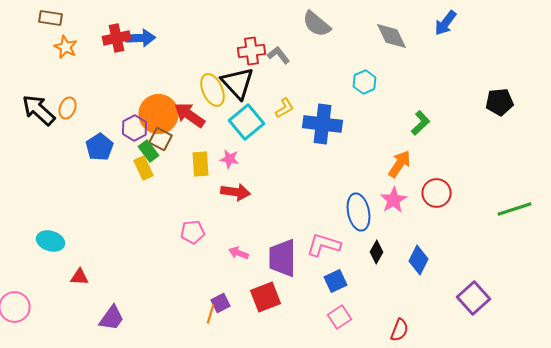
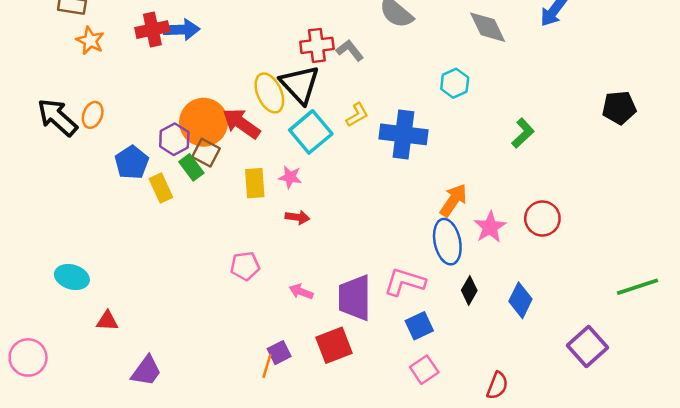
orange arrow: (400, 164) -> (453, 200), moved
yellow rectangle: (144, 168) -> (161, 188), moved
red arrow: (236, 192) -> (297, 217), size x0.7
green line: (515, 209) -> (637, 287), moved

